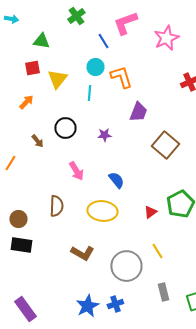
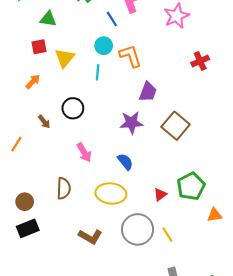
purple star: (104, 135) -> (131, 123), moved, size x1.6
black rectangle: (21, 245) -> (28, 228), turned -30
gray circle: (126, 266) -> (138, 229), moved

